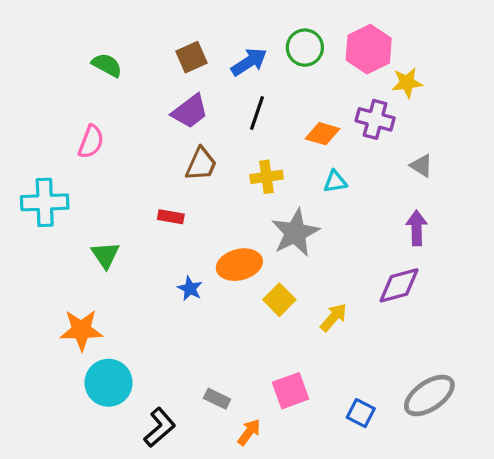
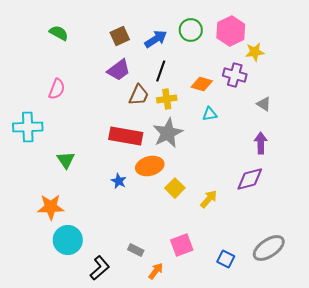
green semicircle: (107, 65) -> (59, 33), moved
brown trapezoid: (201, 164) -> (139, 95), moved
yellow cross: (267, 177) -> (167, 99), moved
red rectangle: (171, 217) -> (126, 136), moved, size x2.0
gray star: (295, 233) -> (168, 133), moved

